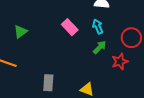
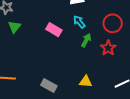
green triangle: (20, 32) -> (14, 27), moved
gray rectangle: (48, 83) -> (49, 85), turned -49

